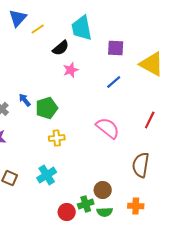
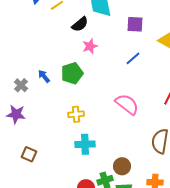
green pentagon: (47, 108) -> (72, 73), moved
cyan cross: (47, 175) -> (85, 144), moved, turned 30

